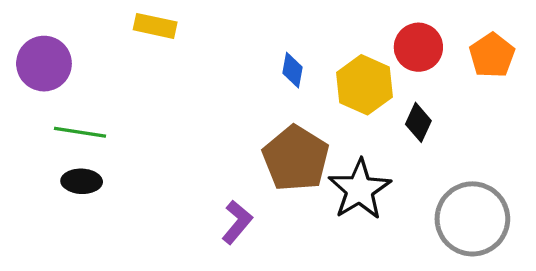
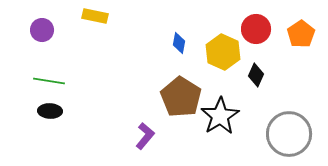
purple circle: (44, 64) -> (42, 30), moved, size x0.7

